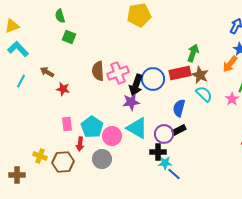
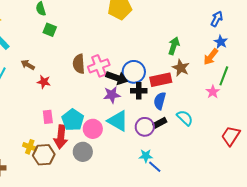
red rectangle: (180, 73) -> (161, 80), moved
black arrow: (136, 85) -> (117, 78), turned -90
cyan semicircle: (204, 94) -> (185, 118), moved
red arrow: (80, 144) -> (61, 137), size x1.6
black cross: (158, 152) -> (139, 91), moved
yellow cross: (40, 156) -> (30, 147), moved

